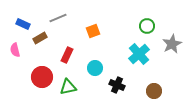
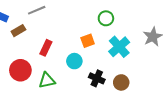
green circle: (147, 26) -> (106, 18), moved
orange square: (93, 31) -> (88, 41), moved
brown circle: (154, 91) -> (121, 82), moved

